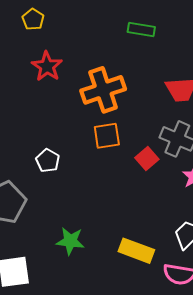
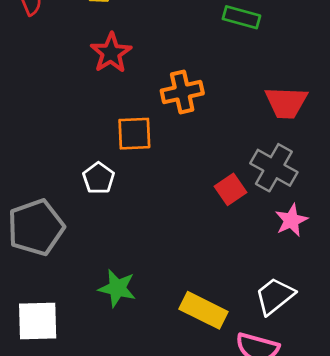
orange cross: (103, 90) -> (182, 92), size x0.7
orange square: (107, 136) -> (134, 134), moved

